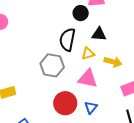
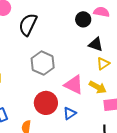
black semicircle: (67, 40) -> (28, 25), moved
yellow triangle: (88, 53) -> (103, 64), moved, turned -32
yellow arrow: (113, 62) -> (98, 87), moved

